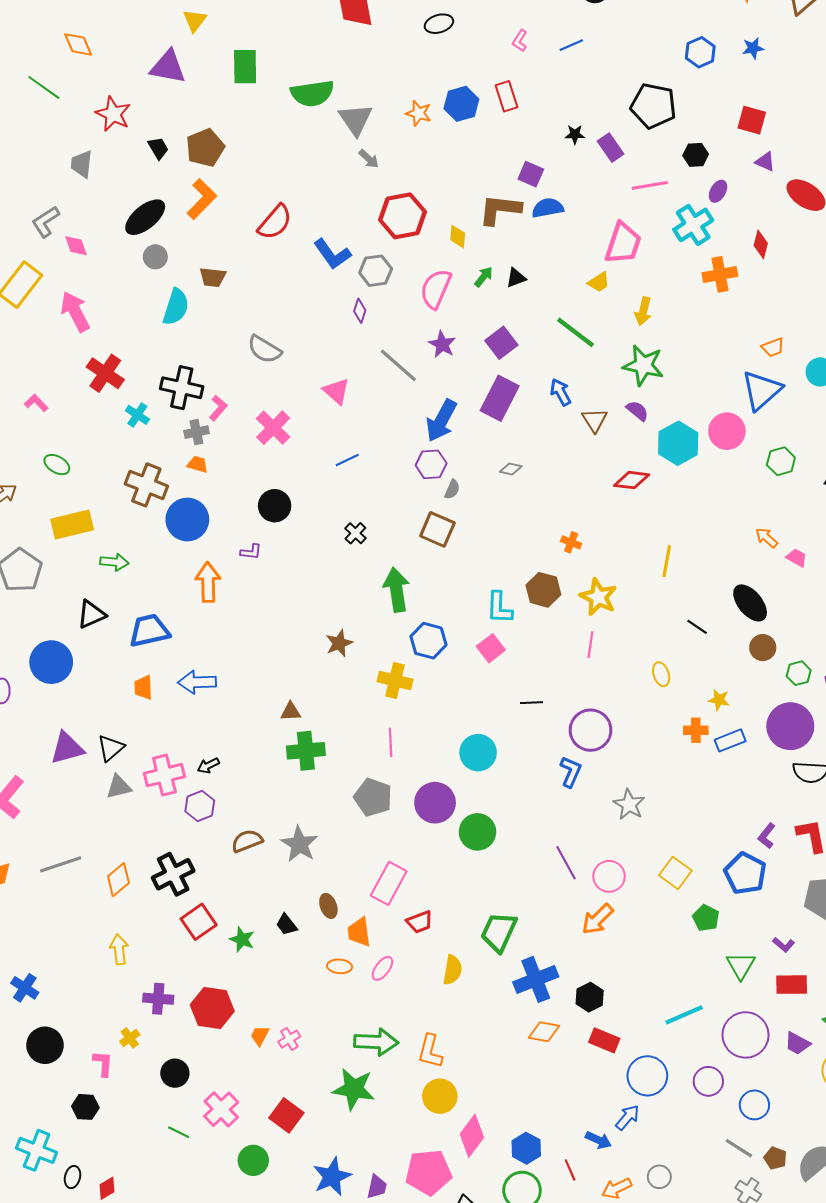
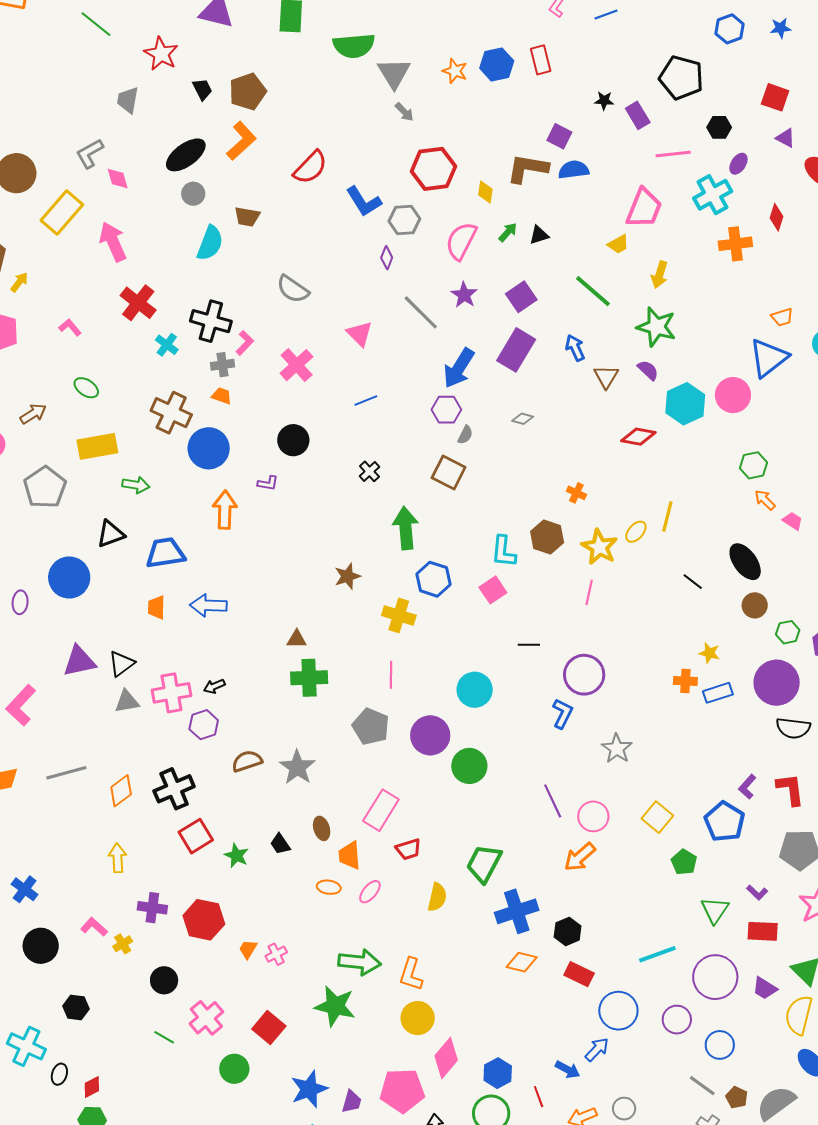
green hexagon: (781, 461) -> (754, 465), moved
yellow ellipse: (661, 674) -> (636, 532), moved, turned 55
pink L-shape: (103, 1064) -> (94, 927), moved, turned -56

